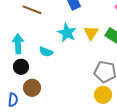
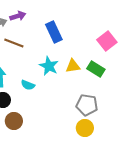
yellow triangle: (91, 33) -> (73, 66), turned 49

